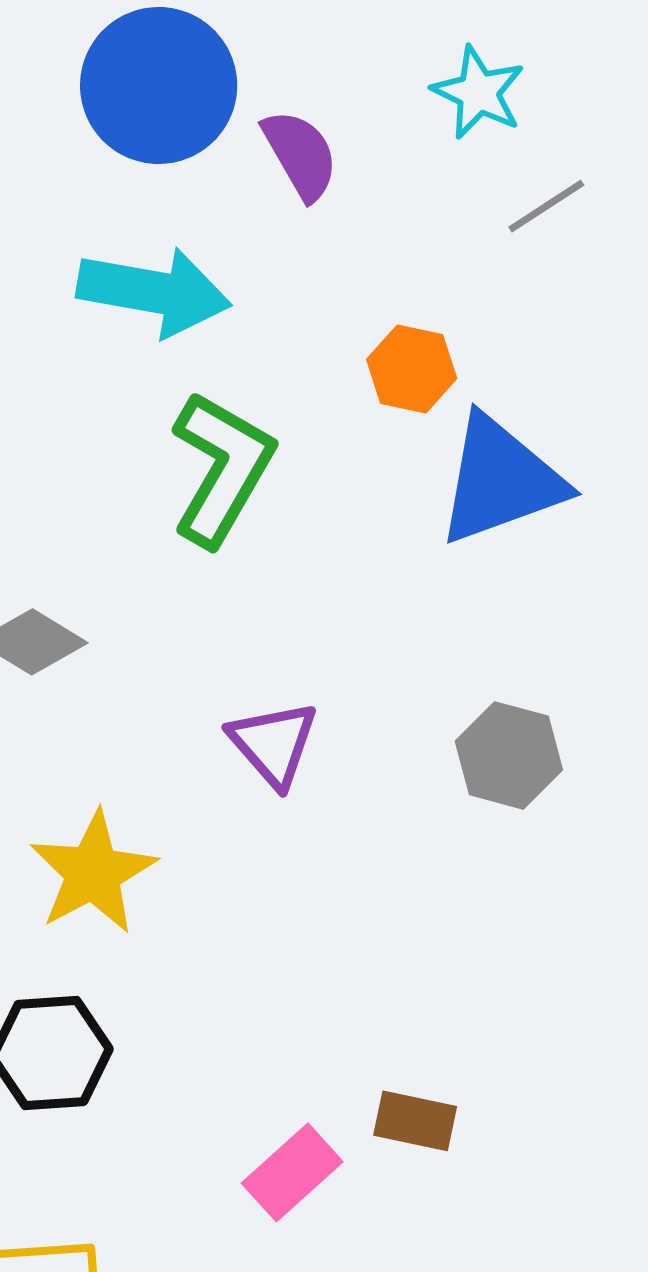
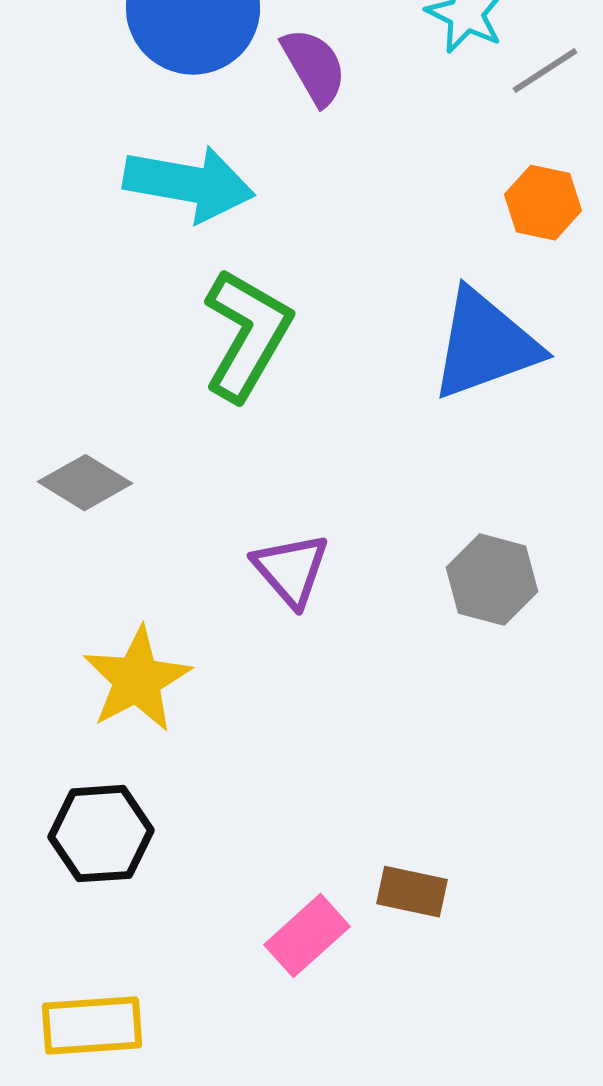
gray line: (546, 206) -> (545, 71), moved
orange hexagon: (412, 369) -> (543, 203), moved

